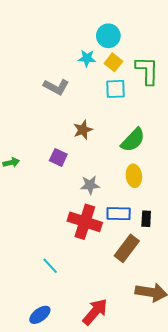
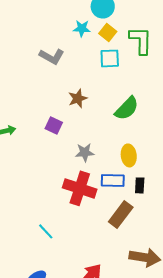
yellow ellipse: (134, 176) -> (129, 155), moved

